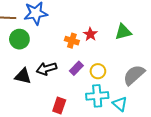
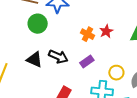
black arrow: (46, 69) -> (58, 57), turned -150
yellow circle: (98, 71) -> (116, 73), moved

